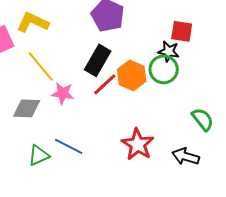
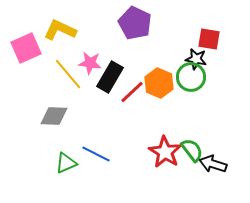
black rectangle: (98, 60) -> (110, 77), moved
pink star: (63, 93) -> (90, 63), moved
green semicircle: (203, 119) -> (192, 150), moved

